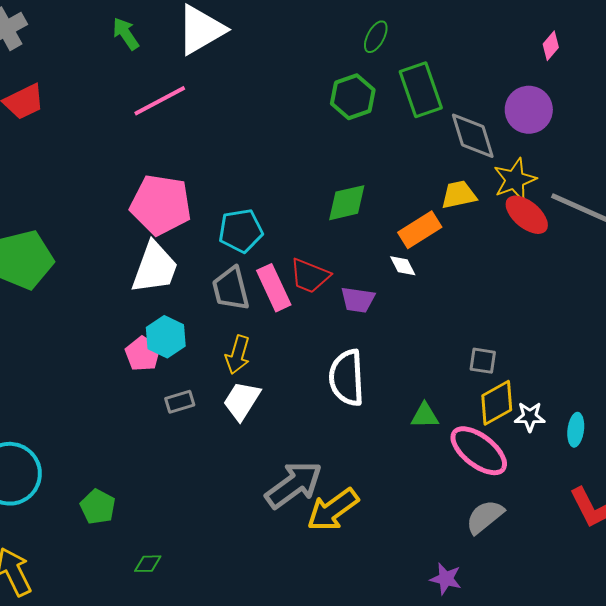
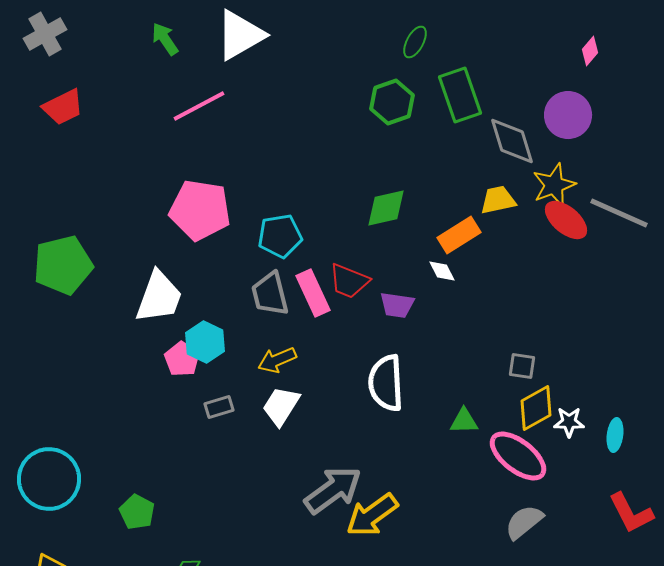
white trapezoid: (155, 268) -> (159, 297), moved
yellow arrow: (238, 355) -> (277, 360), turned 51

